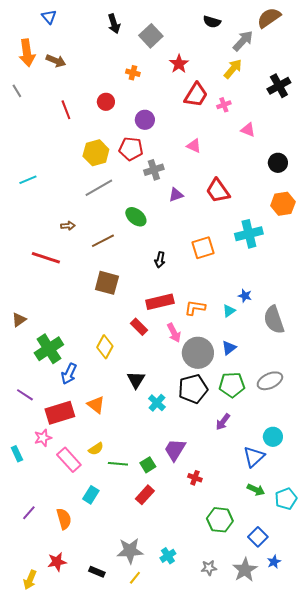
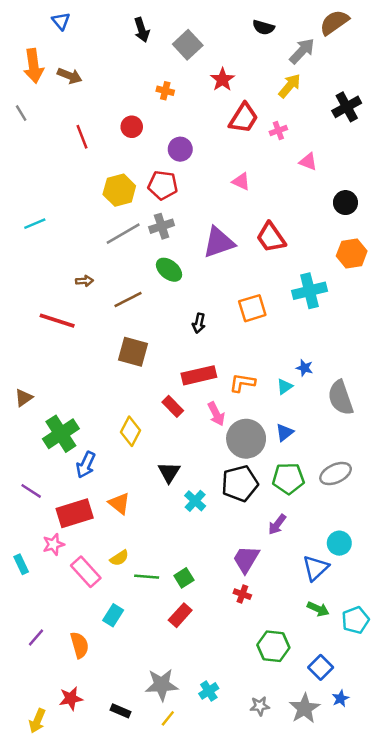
gray cross: (154, 170) -> (162, 226), moved
purple triangle: (176, 195) -> (219, 242), size x1.8
purple trapezoid: (175, 450) -> (246, 559), moved

